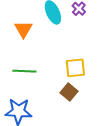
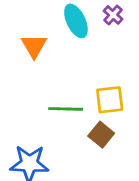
green line: (24, 71) -> (66, 109), moved

